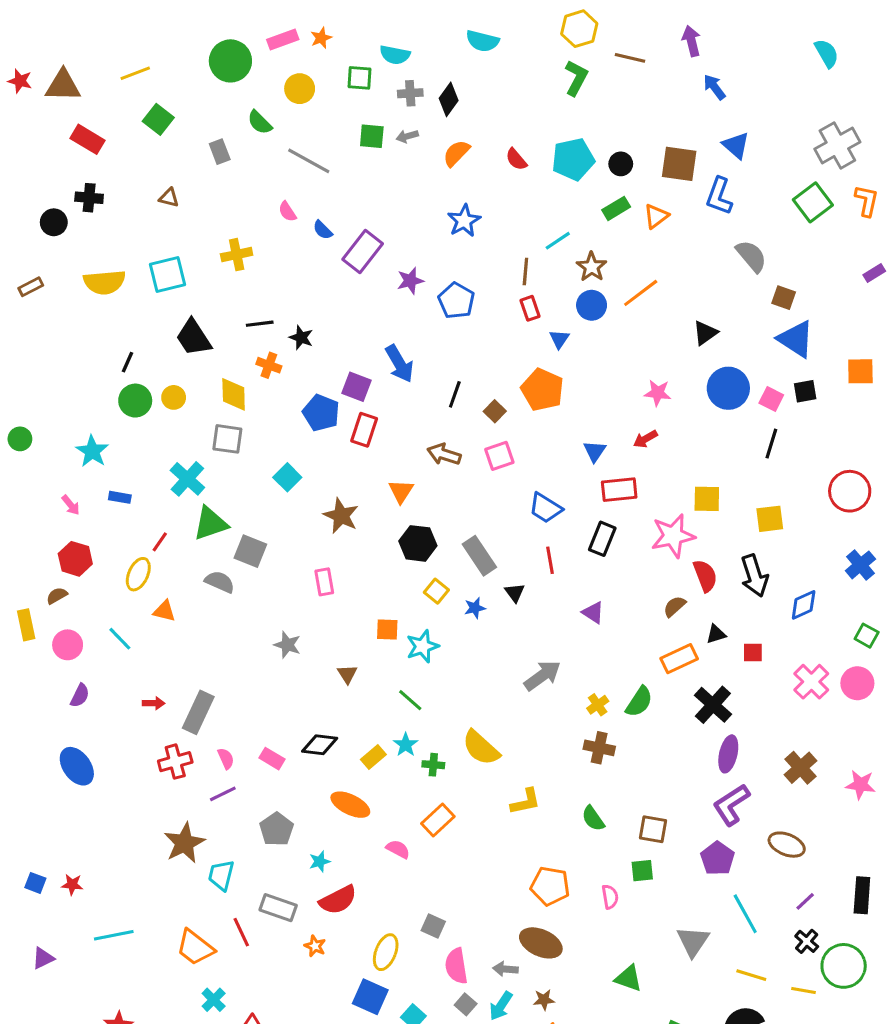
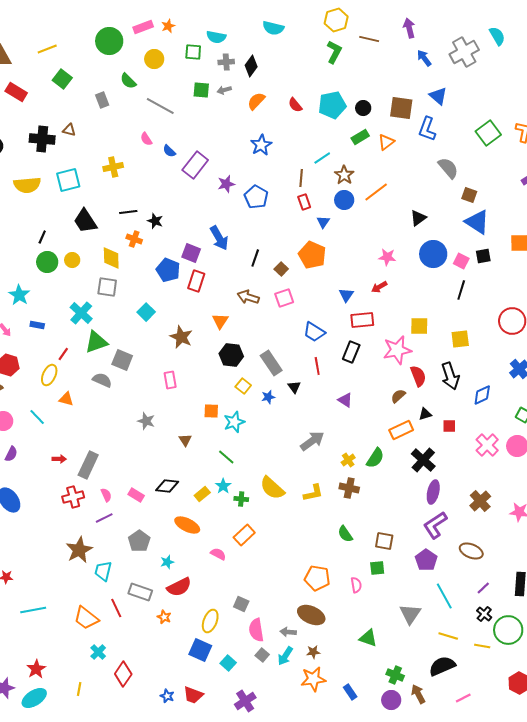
gray cross: (837, 145) -> (464, 52), moved
black cross: (89, 198) -> (42, 139), moved, size x1.4
yellow L-shape: (525, 802) -> (313, 493), moved

